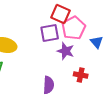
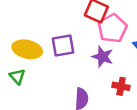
purple square: (50, 33) -> (63, 46), moved

